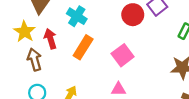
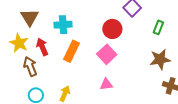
red circle: (133, 15) -> (112, 29), moved
cyan cross: (77, 16) -> (63, 25), turned -30

